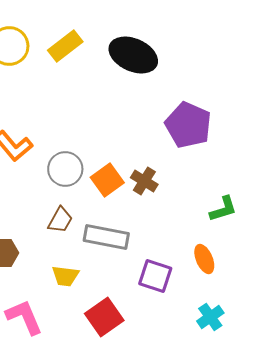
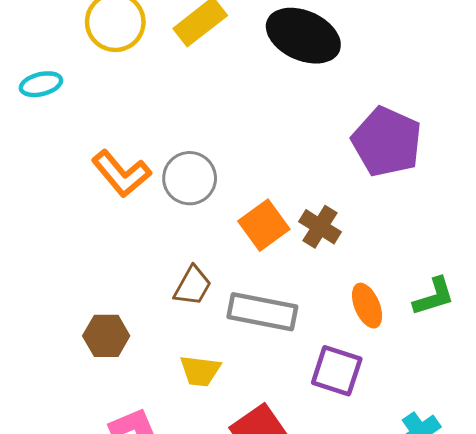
gray circle: (65, 169) -> (190, 178), moved
green L-shape: (223, 209) -> (434, 296), moved
orange ellipse: (204, 259) -> (367, 306), moved

